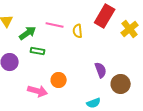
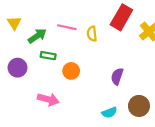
purple semicircle: (101, 70) -> (117, 76), turned -140
orange circle: (59, 80) -> (71, 71), moved
brown circle: (121, 84) -> (139, 106), moved

